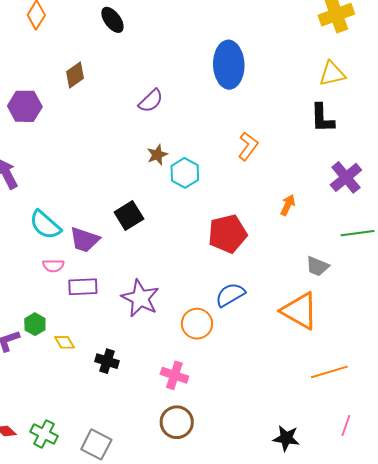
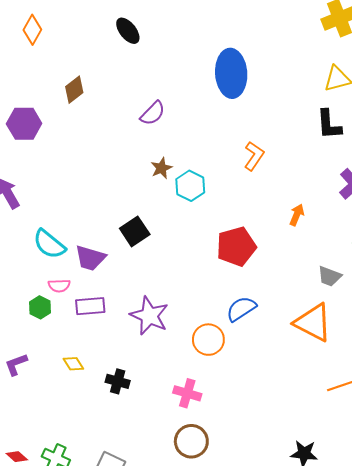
black ellipse: (112, 20) -> (128, 31), moved
green hexagon: (35, 324) -> (40, 307), moved

